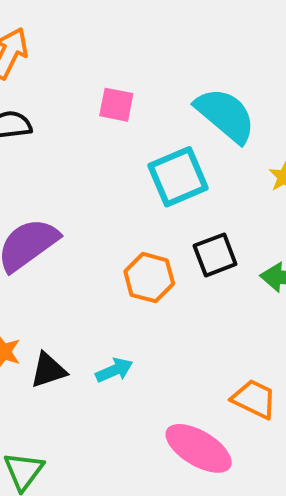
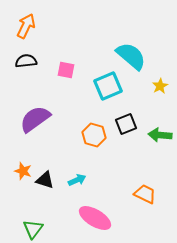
pink square: (116, 105) -> (66, 70), moved
black triangle: (48, 370) -> (45, 180), turned 36
pink ellipse: (199, 448) -> (95, 218), moved

